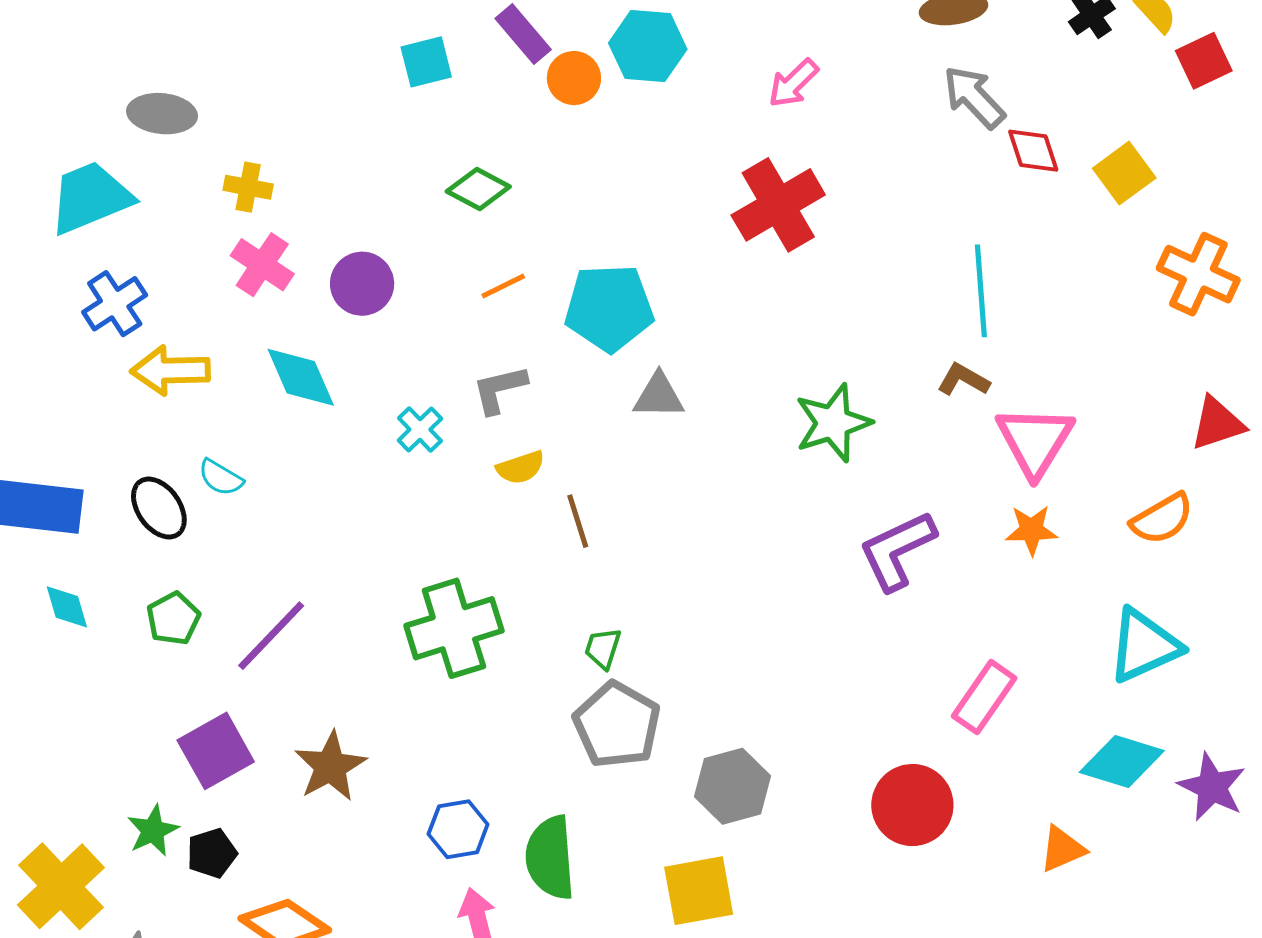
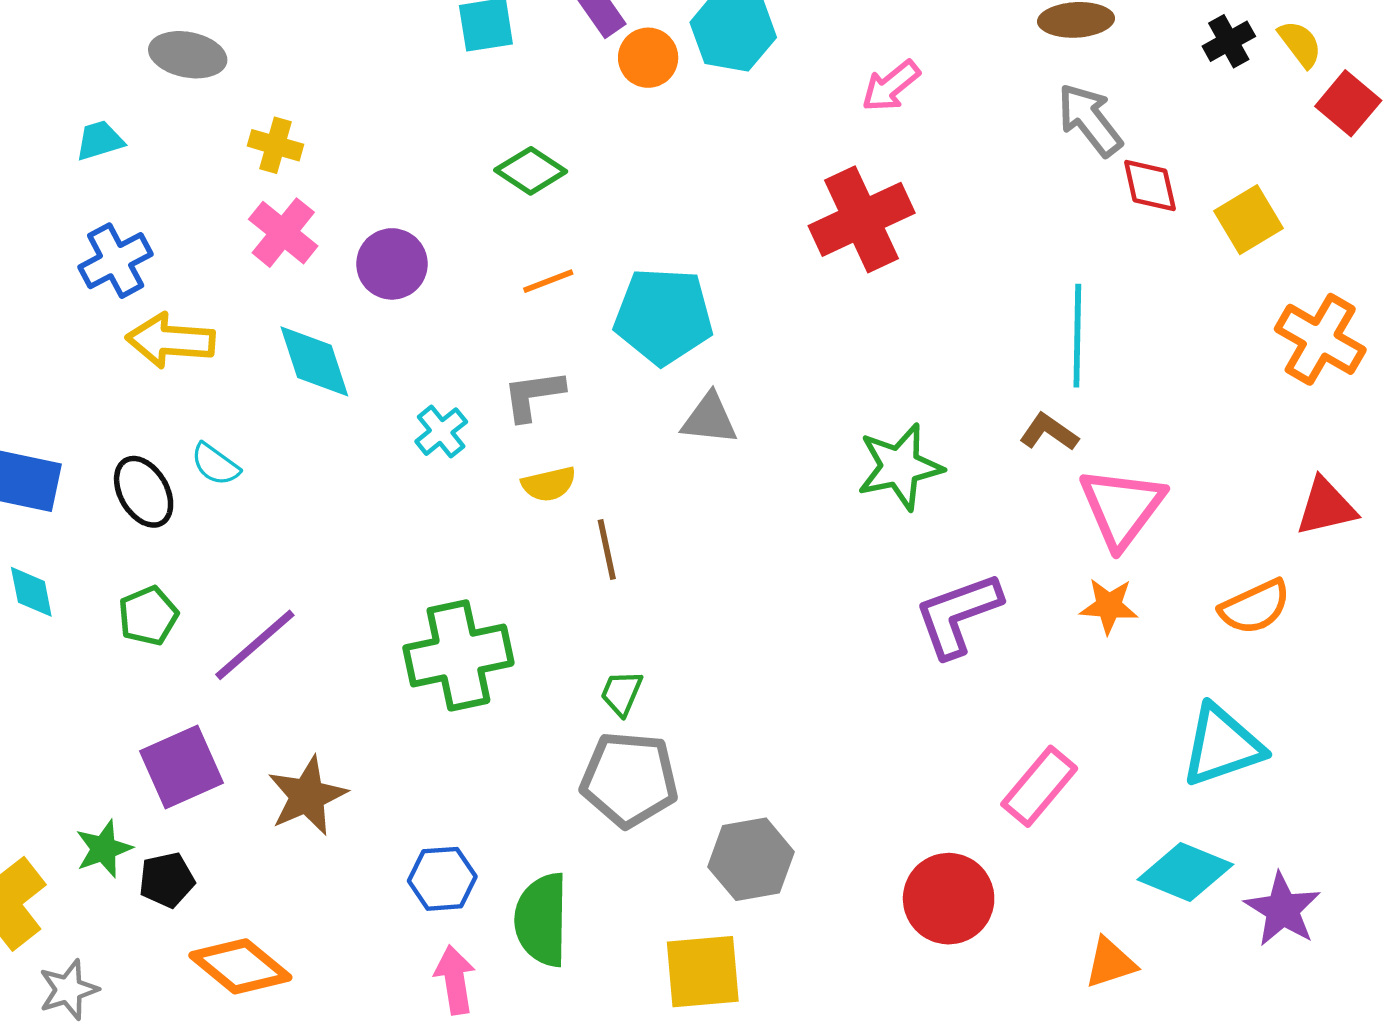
red square: (1204, 61) -> (1348, 103), turned -30
cyan trapezoid: (90, 198) -> (100, 140), size x0.5
gray pentagon: (617, 725) -> (629, 779), turned -30

